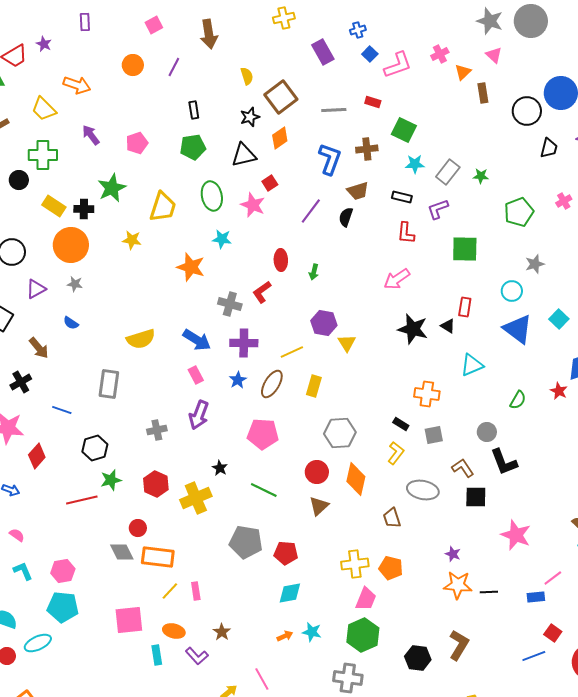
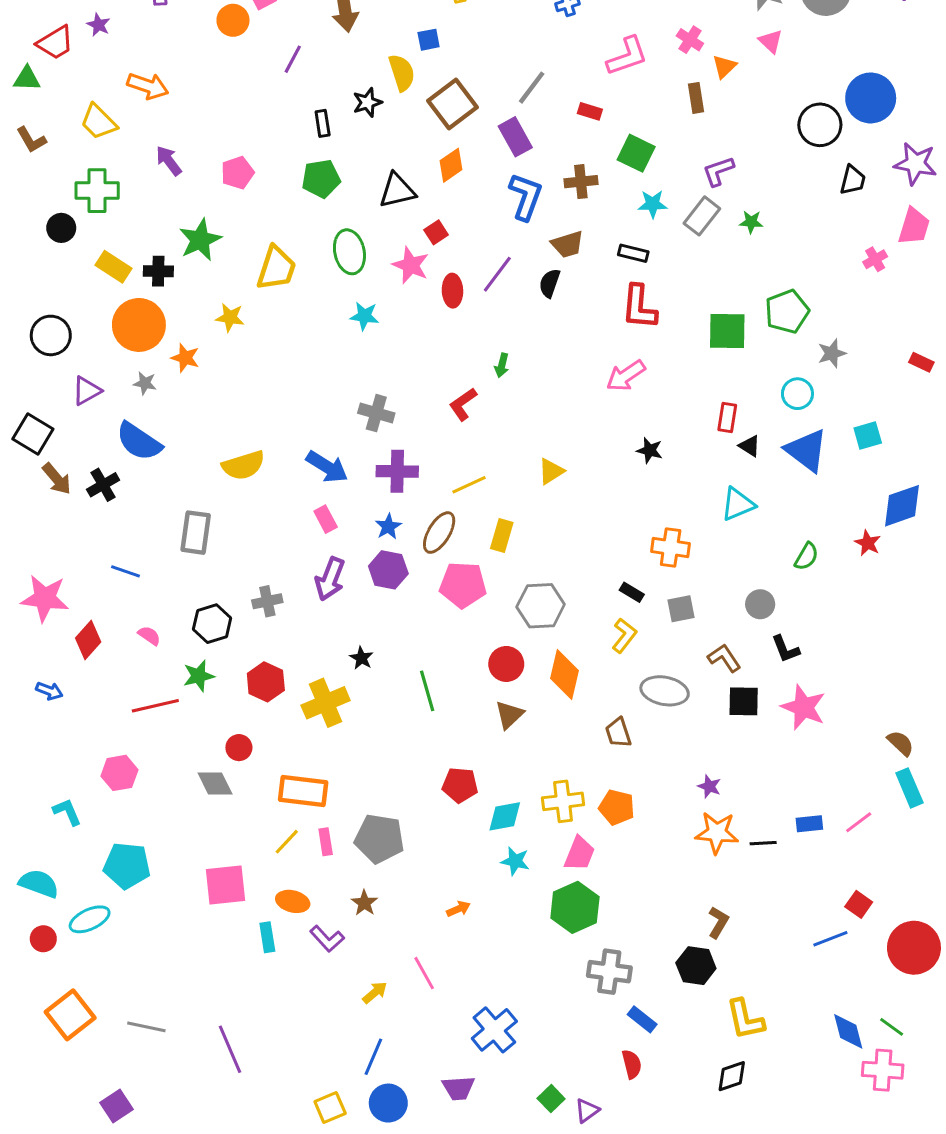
purple rectangle: (323, 52) -> (515, 137), moved
blue square: (370, 54) -> (429, 40), moved, turned 35
pink cross: (440, 54) -> (690, 40), turned -30
orange circle: (133, 65) -> (233, 20), moved
yellow semicircle: (247, 76) -> (402, 73), size x1.4
brown rectangle: (483, 93) -> (696, 98), moved
gray line: (334, 110) -> (532, 88), moved, turned -50
black star: (250, 117) -> (367, 102), moved
purple L-shape: (438, 209) -> (718, 171), moved
green pentagon: (519, 212) -> (787, 312), moved
red L-shape: (406, 233) -> (639, 307), size x1.4
red ellipse: (281, 260) -> (452, 291), moved
orange star: (191, 267) -> (185, 358), moved, size x0.7
red L-shape: (262, 292) -> (463, 404), moved
cyan square: (559, 319) -> (868, 435), turned 30
blue semicircle: (71, 323) -> (139, 441), size x2.0
purple hexagon: (324, 323) -> (388, 570), moved
black triangle: (448, 326) -> (750, 446), moved
black star: (413, 329) -> (650, 450), size x0.6
yellow triangle: (347, 343) -> (551, 471), turned 30
brown arrow: (39, 348) -> (57, 479), moved
black cross: (21, 382) -> (103, 485), moved
pink pentagon: (263, 434) -> (463, 585), moved
black hexagon: (95, 448) -> (212, 624), moved
black L-shape: (504, 462) -> (786, 649), size x0.7
green line: (264, 490) -> (427, 691), turned 48
pink semicircle: (17, 535) -> (149, 636), moved
pink star: (516, 535) -> (803, 707), moved
gray pentagon: (246, 542) -> (379, 839), moved
orange rectangle: (158, 557) -> (303, 791), moved
pink hexagon: (63, 571) -> (119, 773), moved
cyan diamond: (290, 593) -> (505, 816), moved
blue rectangle: (536, 597) -> (809, 824), moved
cyan star: (312, 632) -> (515, 861), moved
brown L-shape: (459, 645) -> (718, 922), size x0.7
black hexagon: (418, 658) -> (696, 966), moved
gray cross: (348, 678) -> (609, 972), moved

